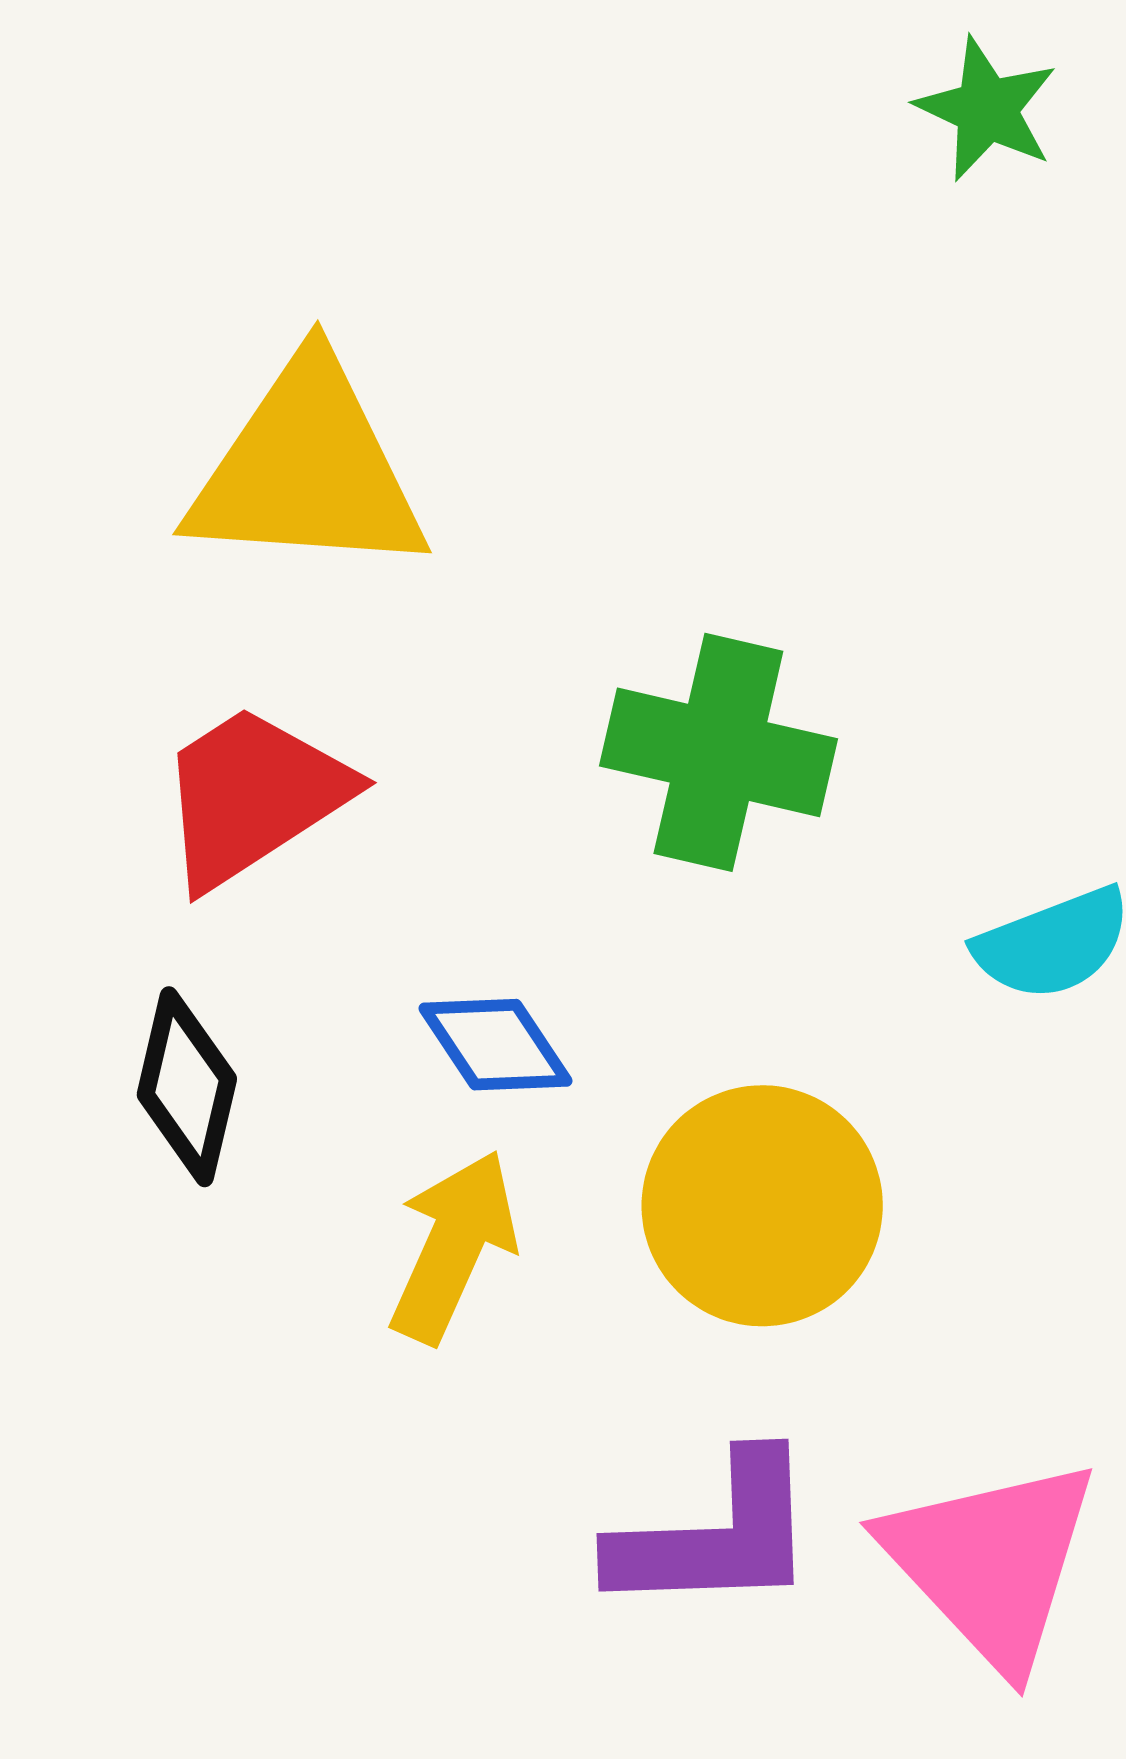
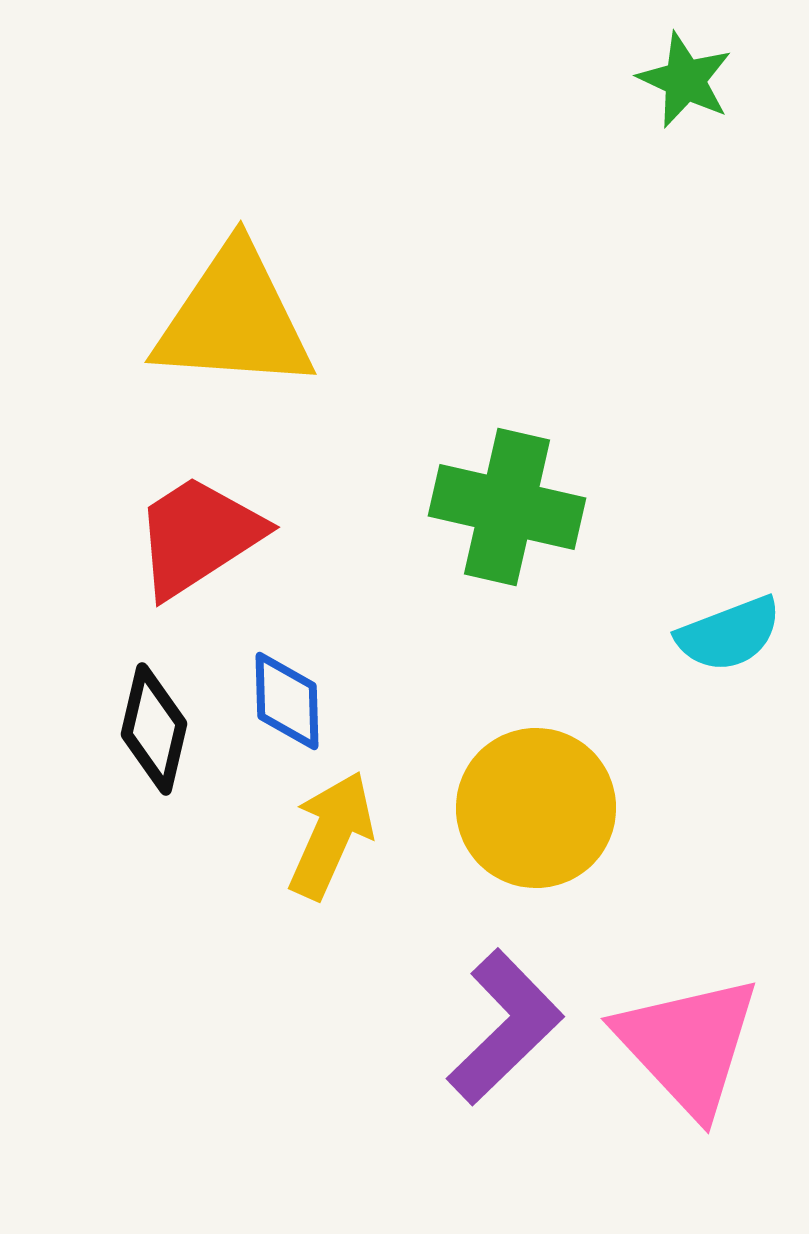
blue diamond: (496, 1045) -> (287, 701), moved, turned 32
purple L-shape: (715, 1536) -> (505, 1027), turned -42

